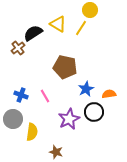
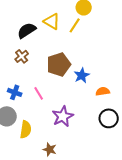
brown cross: (18, 48) -> (22, 56), moved
brown pentagon: (65, 67) -> (59, 64), turned -30
blue star: (86, 89) -> (82, 75), moved
black circle: (94, 112) -> (109, 118), moved

